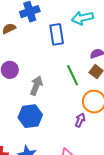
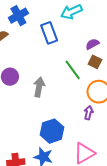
blue hexagon: (30, 116) -> (52, 131), moved

